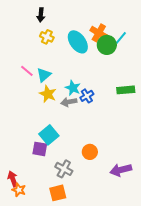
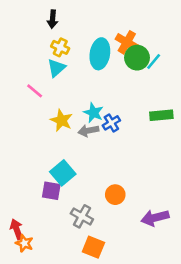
cyan line: (121, 38) -> (154, 61), moved
cyan ellipse: (78, 42) -> (100, 54), turned 45
cyan triangle: (44, 75) -> (56, 68), moved
orange square: (58, 193) -> (93, 247), moved, turned 36

